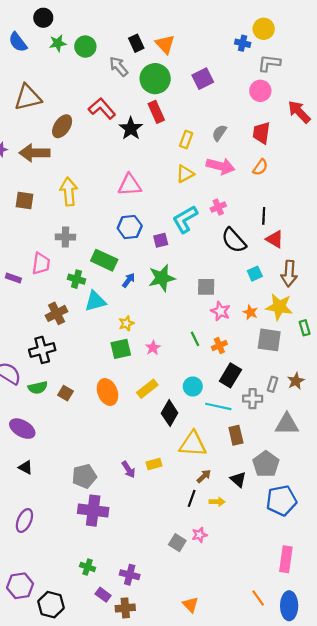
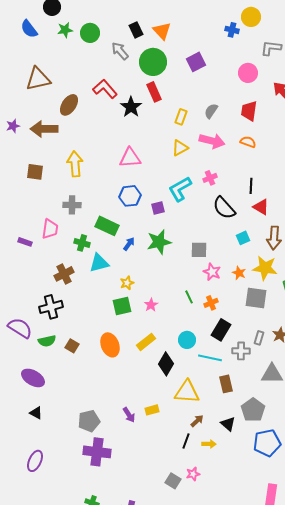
gray L-shape: (269, 63) -> (271, 48), moved
orange semicircle: (260, 167) -> (248, 142), turned -105

